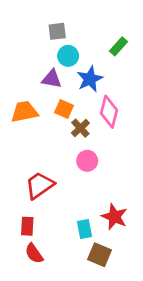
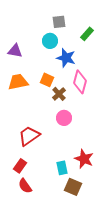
gray square: (57, 31) -> (59, 22), moved
purple triangle: (52, 79) -> (15, 51), moved
blue star: (90, 79) -> (66, 58), turned -30
red rectangle: (27, 226) -> (20, 166), turned 32

